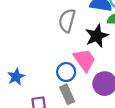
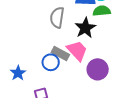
blue circle: (66, 72) -> (51, 62), moved
gray rectangle: (67, 94) -> (60, 54), moved, turned -30

